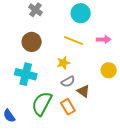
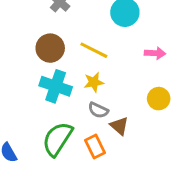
yellow line: (74, 40) -> (94, 50), moved
cyan cross: (26, 74) -> (56, 86), moved
gray semicircle: (68, 82) -> (98, 110), turned 48

